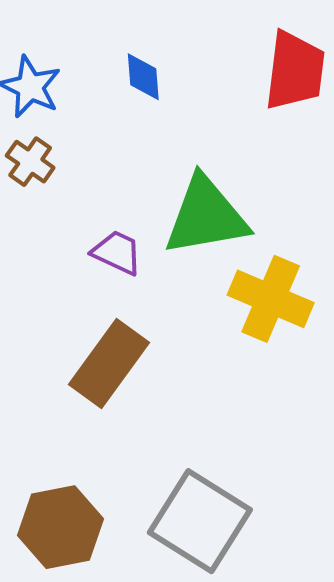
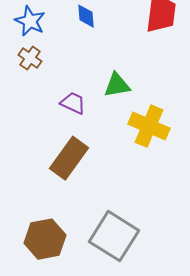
green triangle: (206, 216) -> (117, 85), size x0.6

